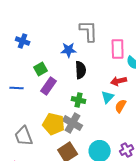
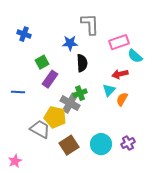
pink rectangle: (118, 49) -> (119, 42), turned 72
blue line: (17, 88) -> (18, 92), moved
green cross: (79, 100) -> (80, 93), turned -32
gray cross: (73, 123) -> (70, 103), moved
gray trapezoid: (24, 136) -> (40, 129), moved, turned 140

